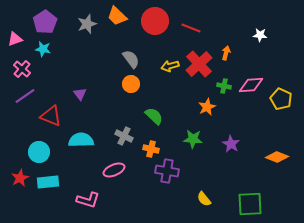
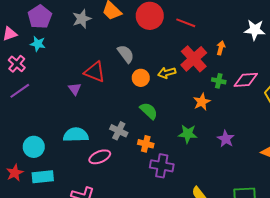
white star: (260, 35) -> (255, 30), size x1.5
yellow arrow: (170, 66) -> (167, 73), moved
orange circle: (131, 84) -> (141, 78), moved
red triangle: (51, 116) -> (95, 72), moved
pink ellipse: (114, 170) -> (100, 157), moved

